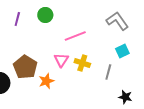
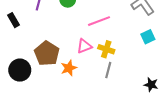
pink triangle: (61, 60) -> (84, 46), turned 35
gray line: (108, 72) -> (108, 70), moved

